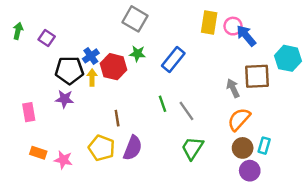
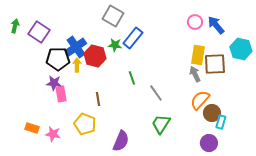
yellow rectangle: (209, 23) -> (198, 55), moved
blue arrow: (246, 36) -> (216, 25), moved
purple square: (47, 38) -> (39, 32), size x1.5
blue cross: (91, 56) -> (76, 47), size x1.5
blue rectangle: (173, 60) -> (133, 38), moved
green line: (163, 104) -> (132, 78), moved
pink rectangle: (29, 112) -> (61, 94), moved
purple semicircle: (133, 148) -> (121, 141), moved
brown circle: (243, 148) -> (212, 113), moved

